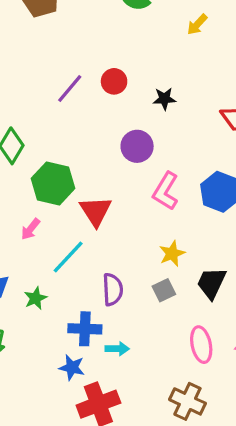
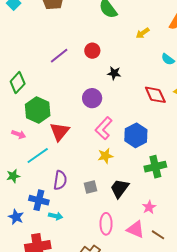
red circle: (114, 81) -> (92, 51), moved
pink arrow: (30, 229) -> (19, 134), turned -120
yellow star: (172, 254) -> (105, 156), moved
blue star: (72, 367) -> (16, 217), moved

